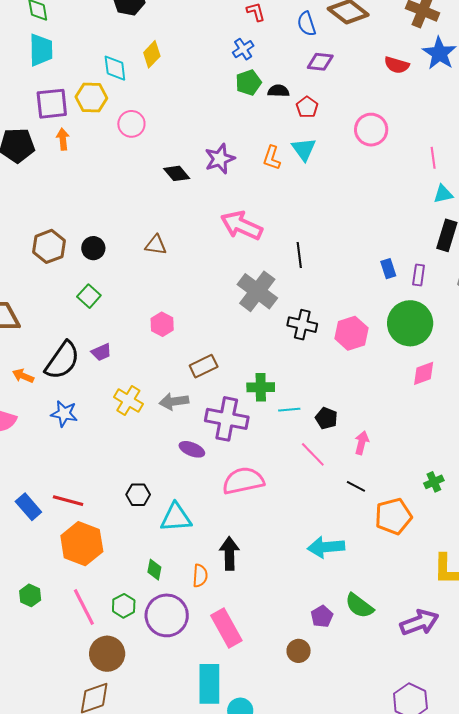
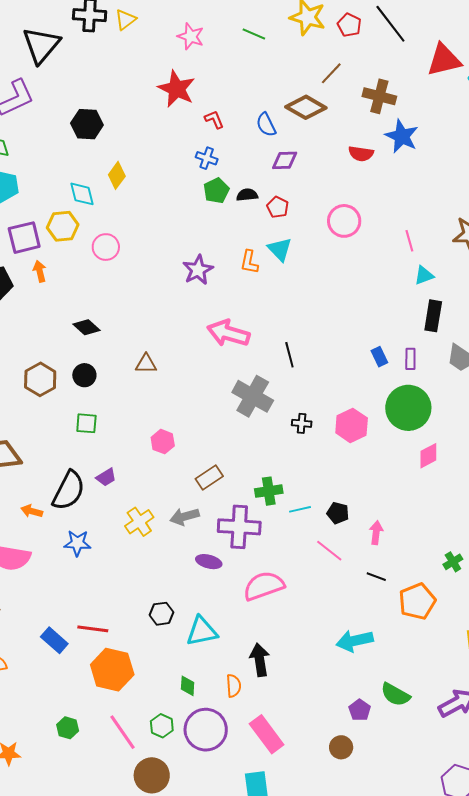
blue cross: (243, 49) -> (207, 158), turned -30
black diamond: (177, 173) -> (86, 327), moved
green square: (89, 296) -> (86, 423), turned -30
black cross: (302, 325) -> (302, 423), size x0.7
yellow cross: (128, 401) -> (139, 522), turned 32

